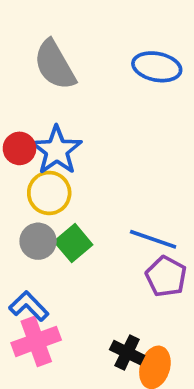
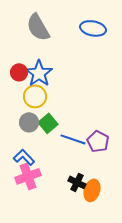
blue line: (153, 239) -> (73, 139), moved

